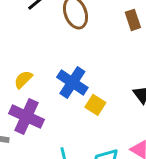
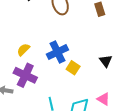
blue cross: (72, 82) -> (57, 52), turned 30

